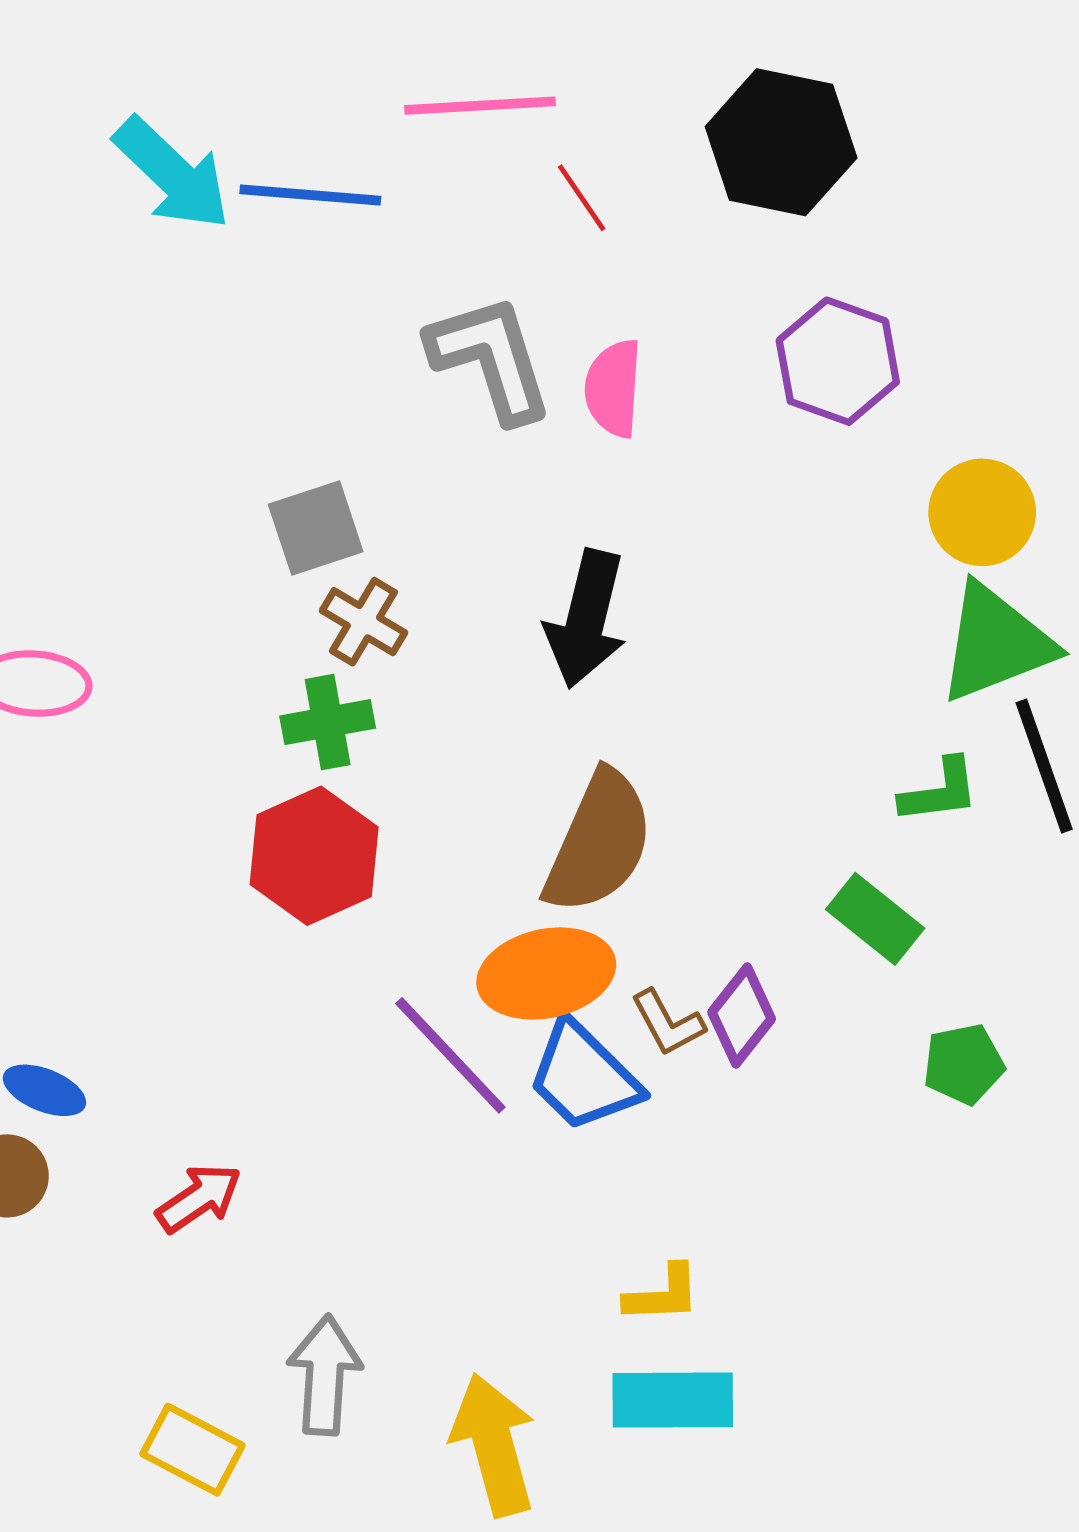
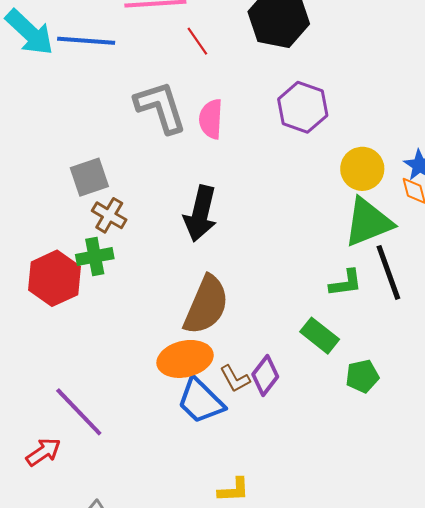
red hexagon: (314, 856) -> (54, 278), moved
purple line: (450, 1055) -> (79, 412), moved
green pentagon: (964, 1064) -> (362, 376), moved

